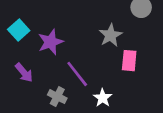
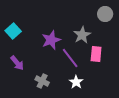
purple star: (51, 42) -> (51, 40), moved
purple line: (77, 74) -> (70, 58), moved

